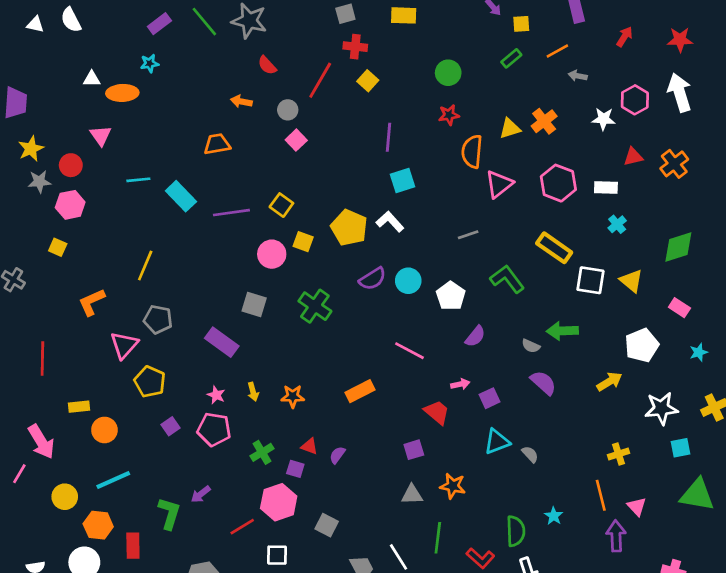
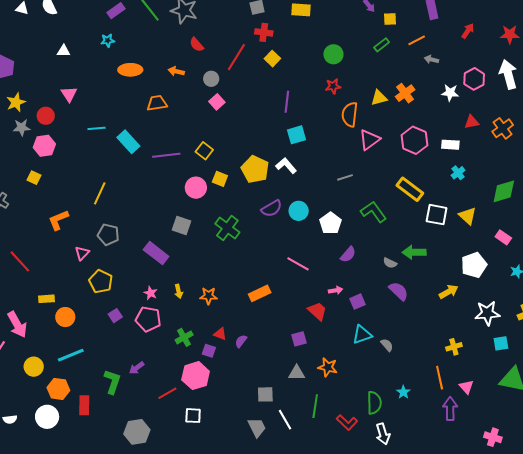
orange ellipse: (122, 93) -> (130, 70), moved
pink triangle: (124, 345) -> (82, 253), size x0.7
red line: (42, 358) -> (20, 261), turned -45
gray square: (327, 525) -> (265, 394), moved, turned -30

